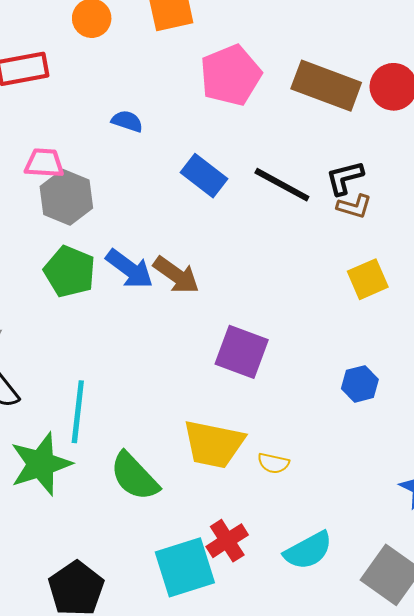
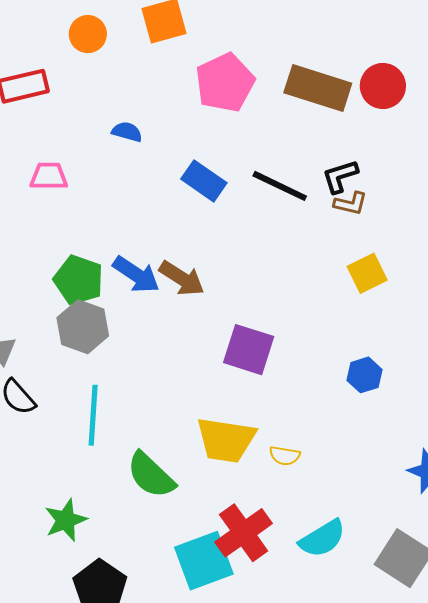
gray hexagon: (66, 197) -> (83, 327), moved
green star: (41, 464) -> (66, 520), moved, size x0.7
red cross: (227, 541) -> (244, 533), size x1.4

